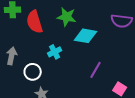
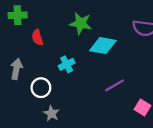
red semicircle: (35, 22) -> (37, 37), moved, size x0.6
purple line: (96, 70) -> (115, 85), turned 30

